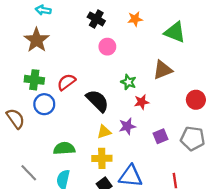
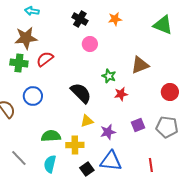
green triangle: (175, 32) -> (163, 25), moved
brown star: (37, 40) -> (26, 38), turned 30
green cross: (34, 80) -> (19, 63), moved
red semicircle: (66, 82) -> (45, 59), moved
purple star: (127, 126) -> (108, 132), moved
yellow cross: (102, 158) -> (75, 145), moved

